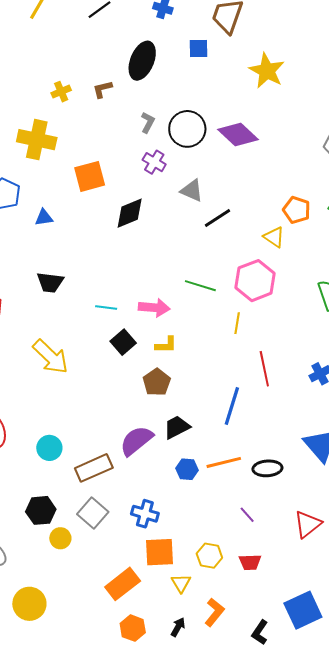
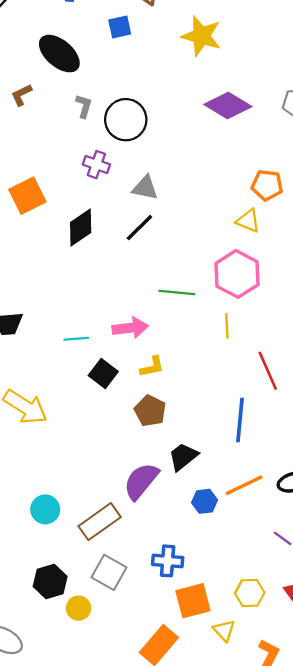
black ellipse: (142, 61) -> (59, 54), turned -60
gray L-shape: (148, 122) -> (84, 106), moved
purple diamond: (238, 134) -> (228, 106), moved
black line: (217, 218) -> (139, 228), moved

